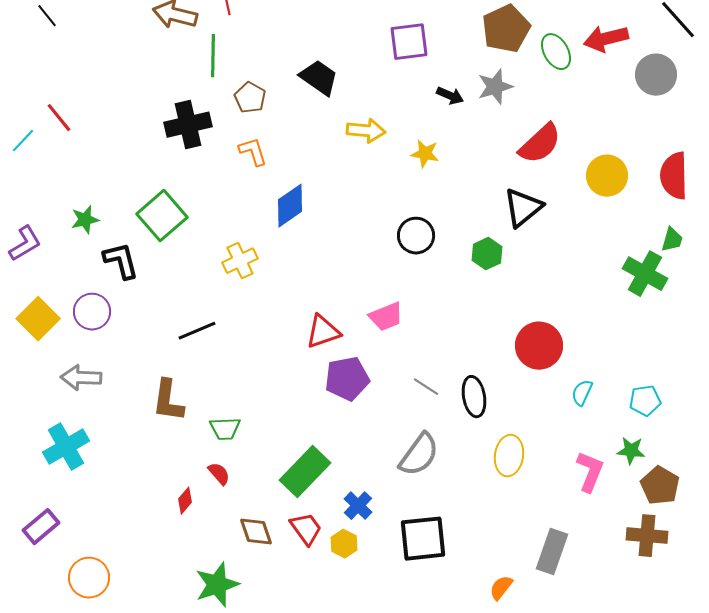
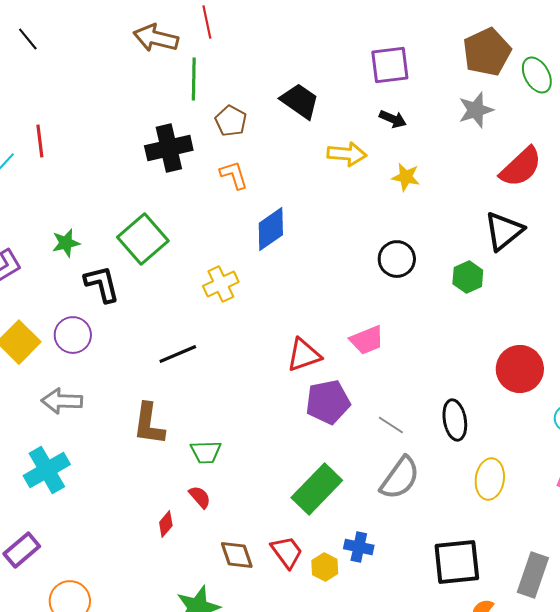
black arrow: (450, 96) -> (393, 119), moved
red line: (59, 118) -> (40, 141), turned 32
gray line: (426, 387) -> (391, 425), moved
green rectangle: (305, 472) -> (317, 489), moved
blue cross: (358, 506) -> (359, 547), moved, turned -32
black square: (423, 539) -> (457, 562), moved

